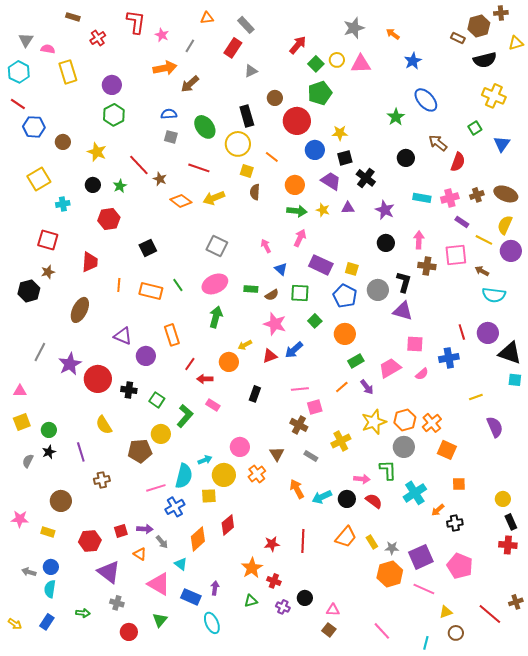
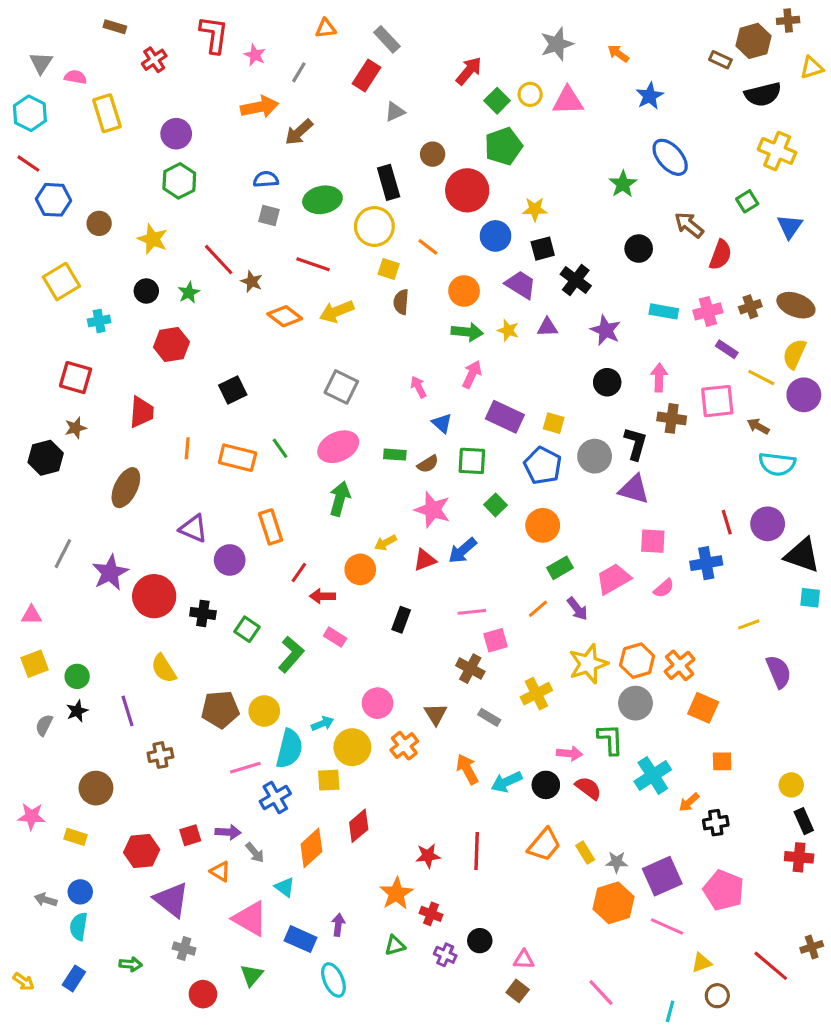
green ellipse: (205, 127) -> (322, 200), turned -65
yellow circle: (161, 434) -> (264, 711), moved

